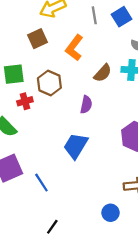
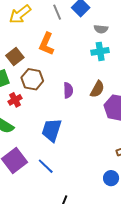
brown square: (37, 39) -> (15, 56), moved
brown semicircle: (103, 73) -> (97, 89), moved
blue trapezoid: (76, 146) -> (52, 130), moved

